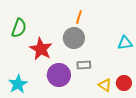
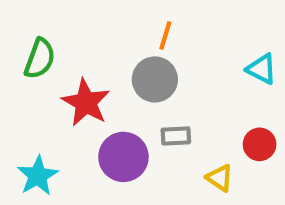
cyan triangle: (125, 43) -> (262, 69), moved, turned 35
red circle: (124, 83) -> (260, 144), moved

